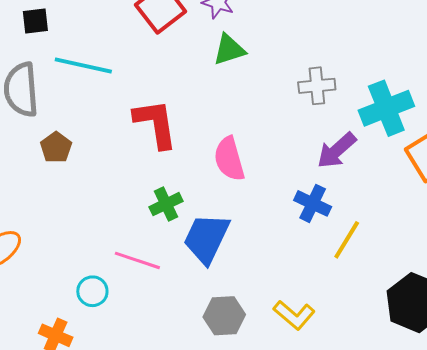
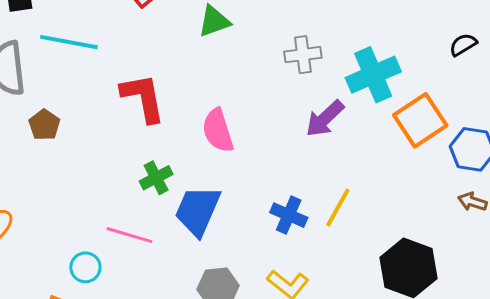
blue cross: (313, 203) -> (289, 215), moved

